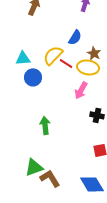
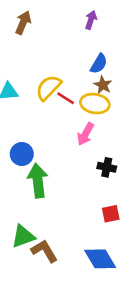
blue semicircle: (75, 37) -> (99, 64), moved
blue circle: (33, 77) -> (22, 154), moved
green arrow: (45, 125) -> (38, 181), size x1.4

